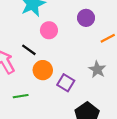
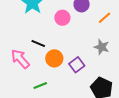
pink circle: (49, 30) -> (62, 18), moved
purple square: (66, 83) -> (77, 65), turned 35

